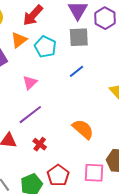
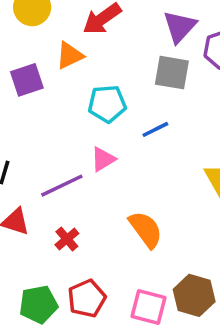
cyan pentagon: (45, 47) -> (107, 104), moved, turned 30
pink triangle: (30, 83) -> (103, 159), moved

